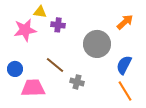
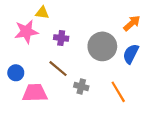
purple cross: (58, 25) -> (61, 38), moved
blue semicircle: (124, 65) -> (131, 54), moved
orange line: (125, 91) -> (118, 92), moved

